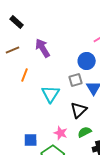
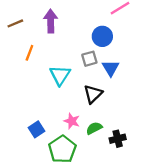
purple arrow: (43, 48) -> (51, 21), turned 30
green semicircle: (85, 132) -> (94, 128), moved
blue square: (31, 140) -> (36, 129), turned -32

